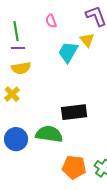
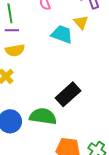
cyan trapezoid: (68, 52) -> (62, 34), turned 80
black rectangle: (74, 112) -> (68, 94), turned -35

